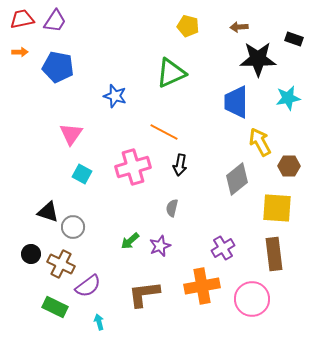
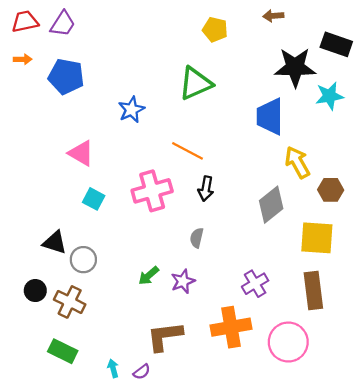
brown arrow: (239, 27) -> (273, 16), moved
black rectangle: (294, 39) -> (336, 44), size x1.5
blue star: (115, 96) -> (131, 110), turned 30
cyan star: (288, 98) -> (329, 96), moved
pink triangle: (71, 134) -> (81, 153), turned -35
purple semicircle: (88, 286) -> (142, 372), moved, size x0.6

